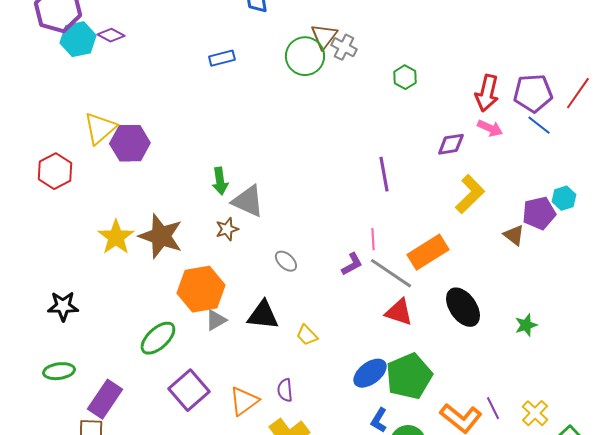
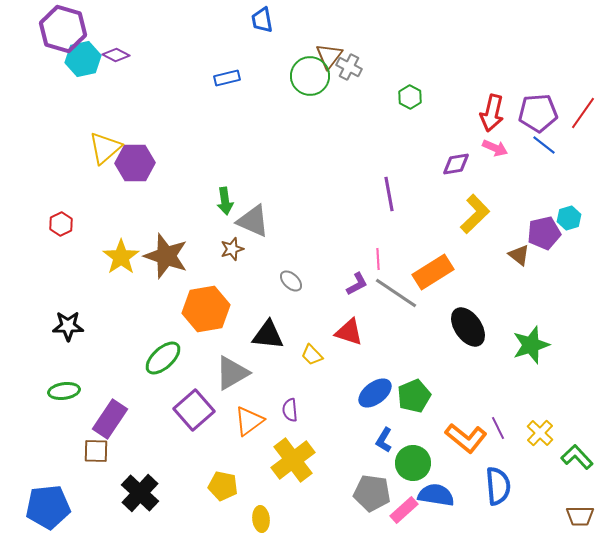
red hexagon: (55, 171) -> (61, 224), moved, size x0.7
red triangle: (399, 312) -> (349, 332), moved
gray triangle: (216, 320) -> (232, 373), moved, size x1.6
green star: (526, 325) -> (531, 345), size x1.6
green pentagon: (409, 376) -> (414, 396), size x0.7

